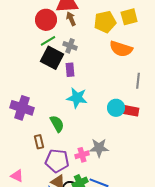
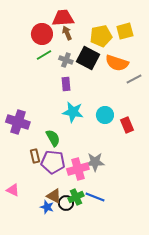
black square: (52, 58) -> (88, 58), moved
gray line: (138, 81) -> (134, 79), moved, turned 56
cyan circle: (116, 108) -> (105, 115), moved
red rectangle: (131, 111) -> (127, 125), turned 56
pink cross: (82, 155) -> (78, 169), size x1.5
purple pentagon: (57, 161) -> (53, 162), moved

